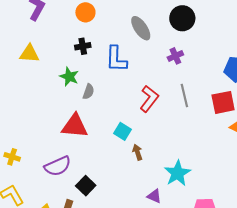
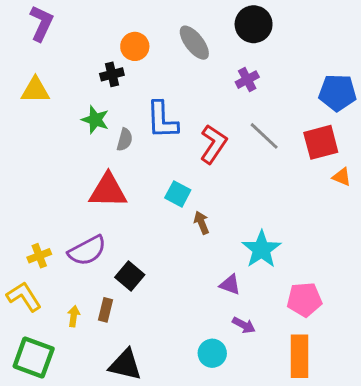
orange circle: (85, 12) -> (135, 46), moved
blue L-shape: (116, 59) -> (162, 120), moved
gray line: (184, 95) -> (264, 136), turned -30
yellow cross: (12, 157) -> (39, 256), moved, turned -35

